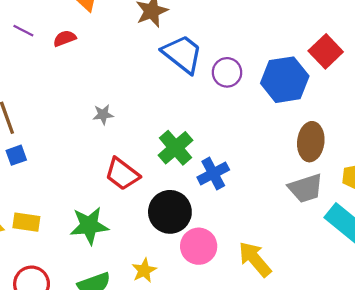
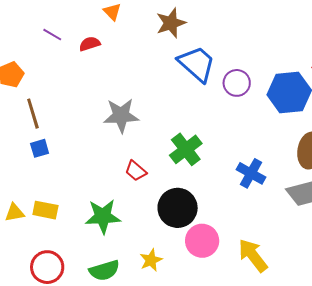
gray star: (103, 115) -> (121, 115), size x1.8
blue cross: (213, 173) -> (251, 173), moved, turned -36
red trapezoid: (122, 174) -> (136, 171), size x0.7

